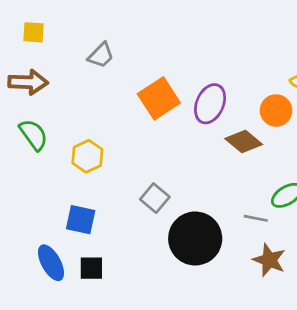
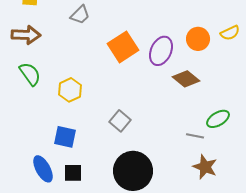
orange circle: (276, 110) -> (198, 39), moved
black circle: (195, 238) -> (133, 171), moved

